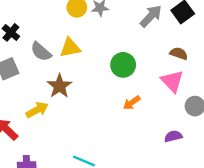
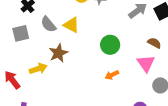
yellow triangle: (70, 48) -> (71, 25), turned 30

